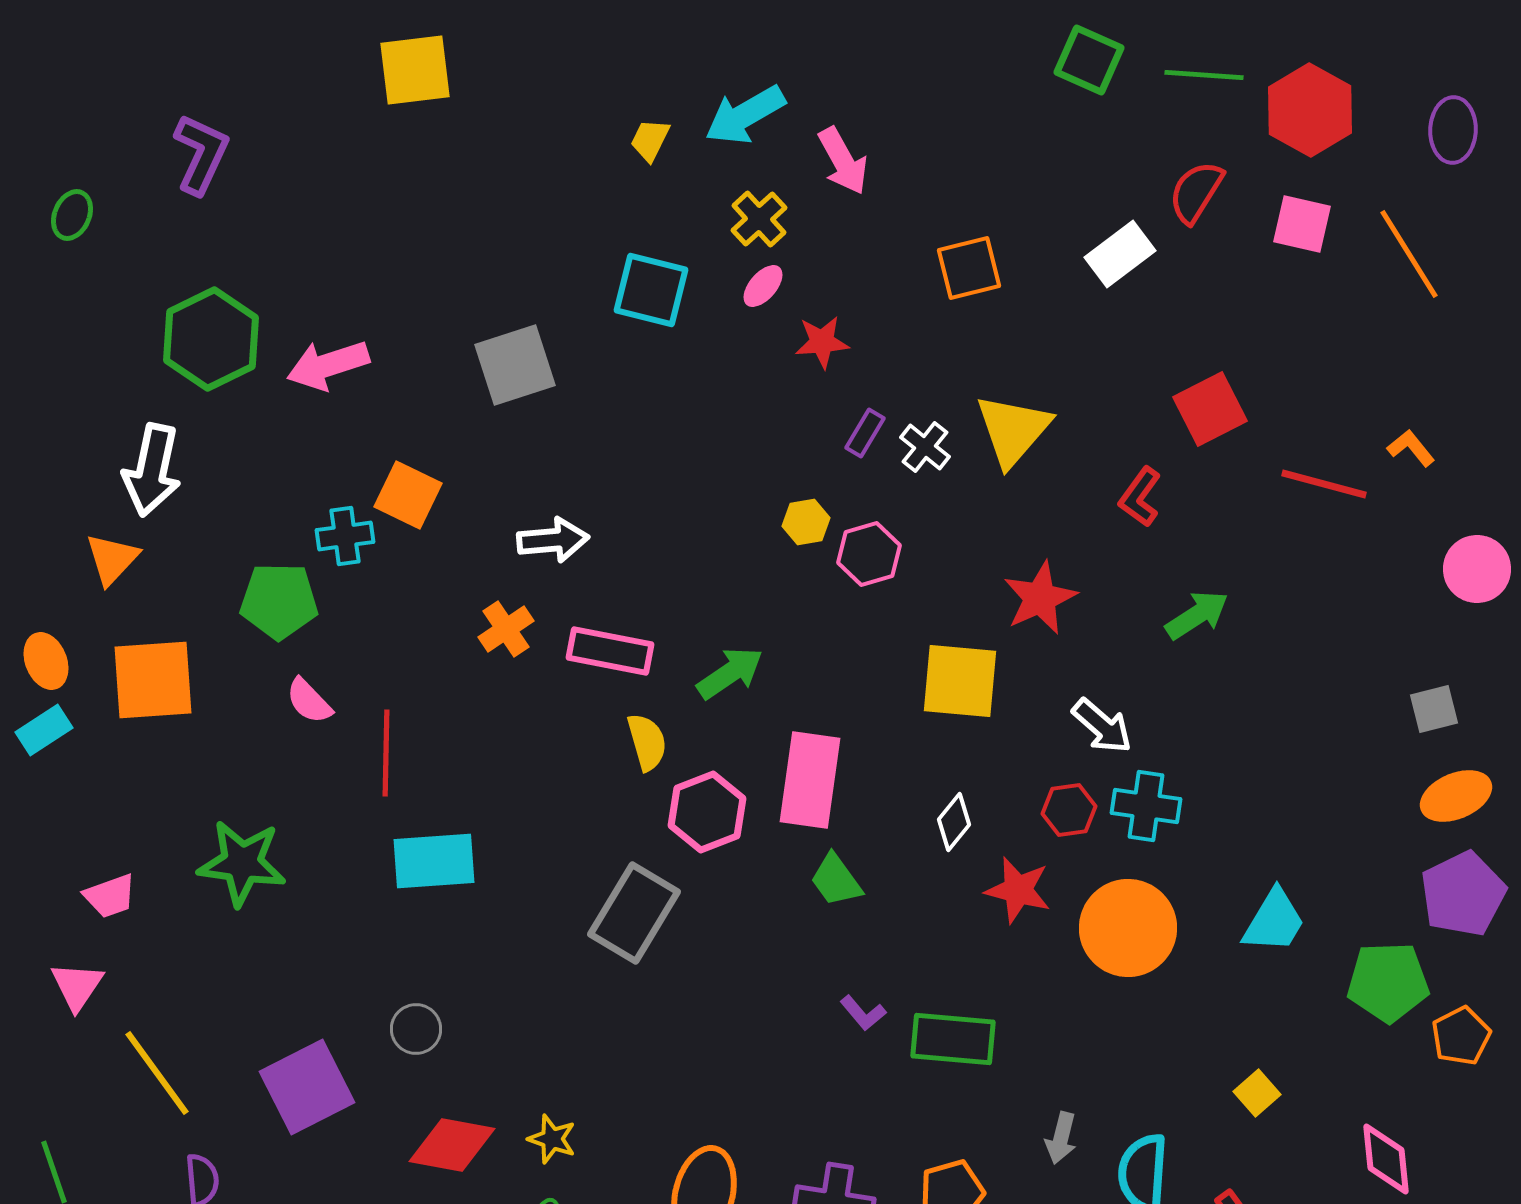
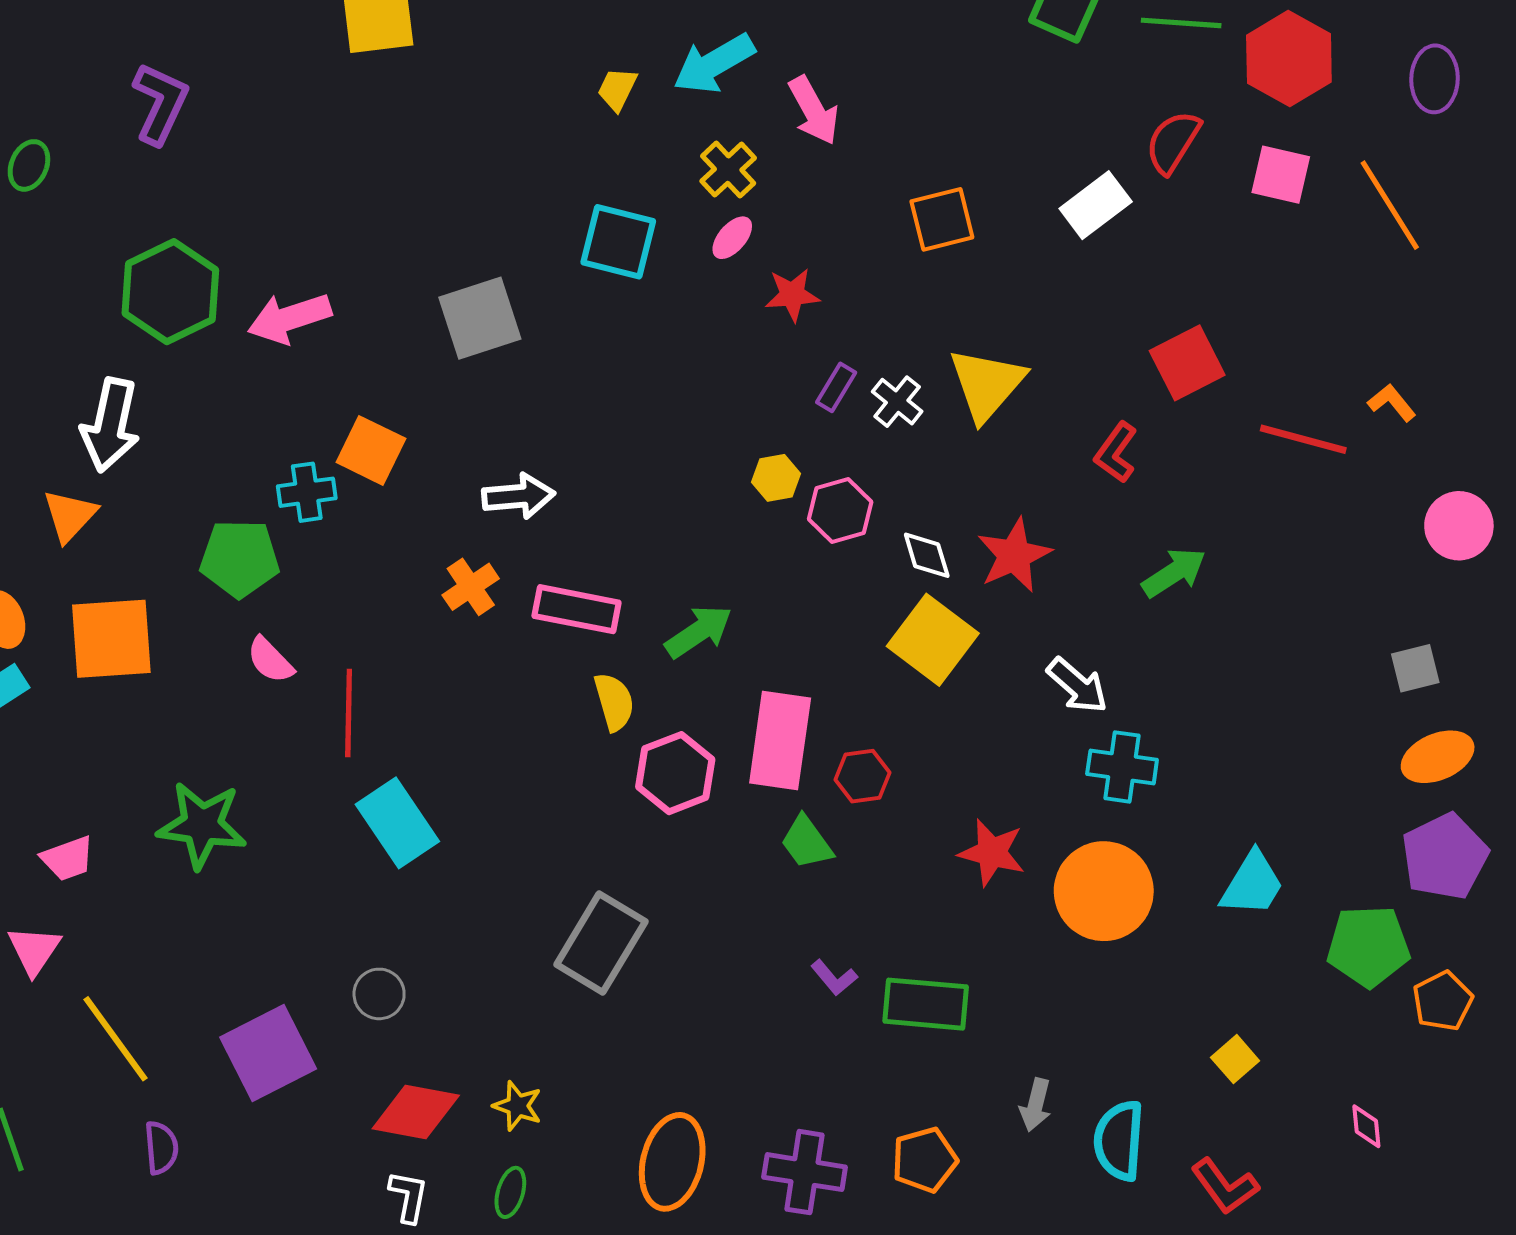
yellow square: (960, 681) -> (933, 640), turned 32
red hexagon: (1069, 810) -> (863, 776), moved
white diamond: (954, 822) -> (927, 555), moved, turned -56
cyan rectangle: (434, 861) -> (397, 823), turned 60
gray rectangle: (634, 913) -> (601, 943), moved
pink diamond: (1386, 1159) -> (1366, 1126), size x0.6

